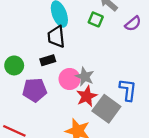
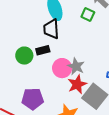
green circle: (14, 65) -> (24, 56), moved
purple pentagon: (35, 90) -> (33, 99), moved

